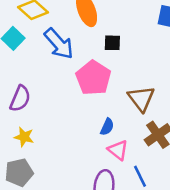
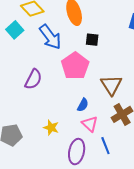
purple semicircle: (20, 99) -> (33, 79), moved
yellow star: (24, 137) -> (51, 128), moved

